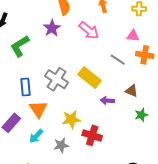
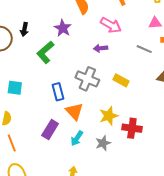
purple star: (52, 28) -> (63, 28), moved
yellow rectangle: (90, 77) -> (121, 80), moved, size x0.7
purple arrow: (107, 101) -> (100, 48), moved

